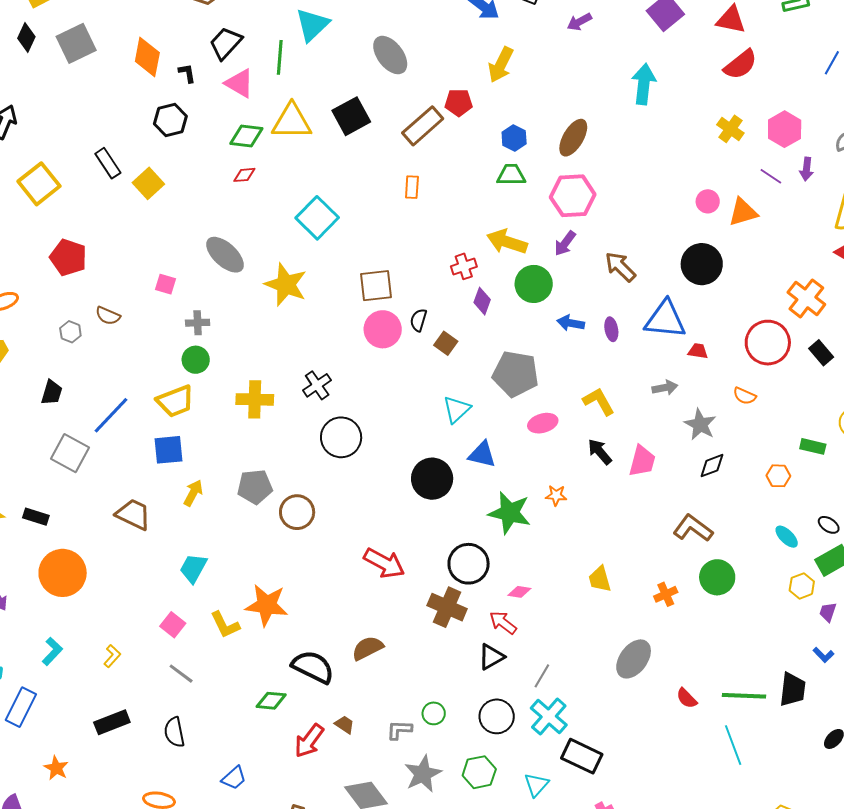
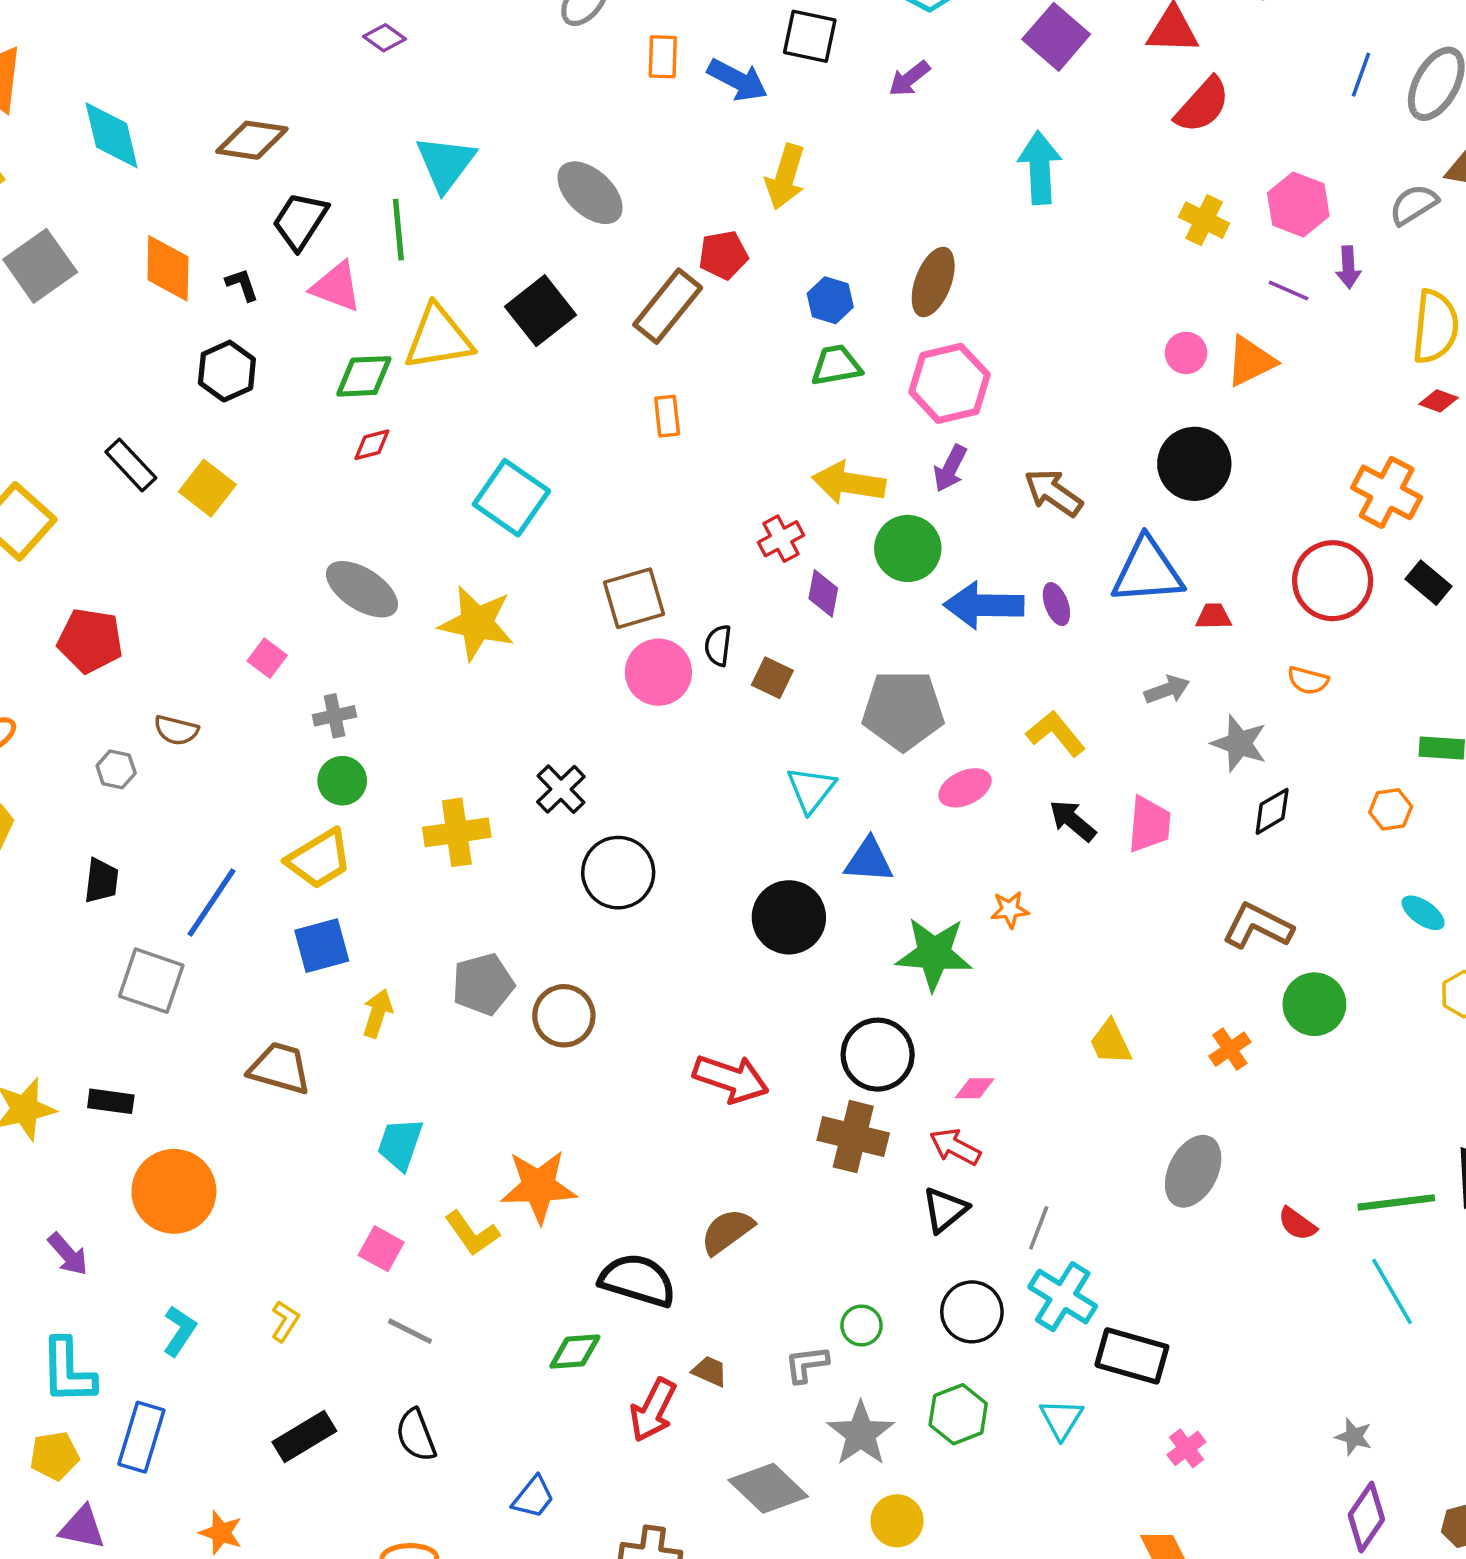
pink square: (166, 284) -> (267, 658), turned 30
blue arrow: (571, 323) -> (984, 605), size x1.6

